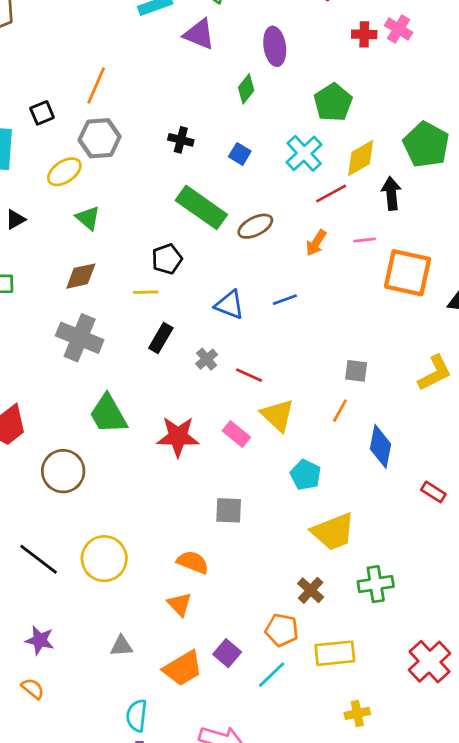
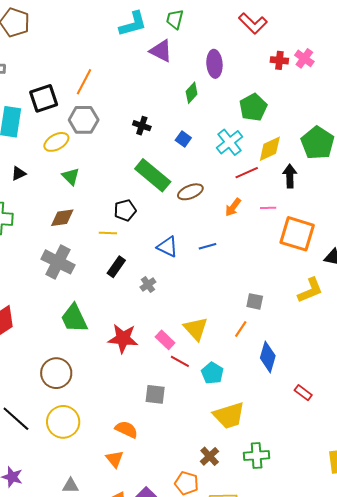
black square: (42, 113) -> (44, 98), size x1.6
yellow L-shape: (435, 373) -> (310, 290), moved
red line: (249, 375) -> (180, 361), moved
brown circle: (63, 471) -> (56, 373), moved

